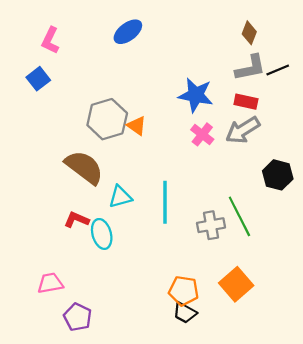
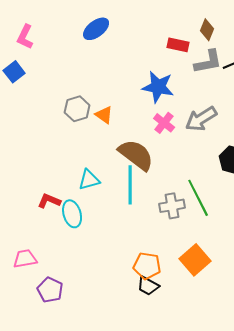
red rectangle: (246, 102) -> (178, 45), moved
gray hexagon: (107, 119) -> (77, 109), size x0.7
brown semicircle: (84, 167) -> (136, 155), moved

